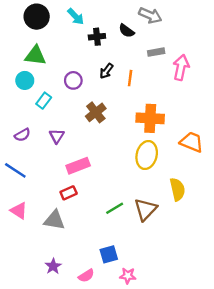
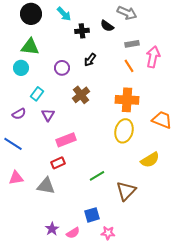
orange line: (130, 78) -> (129, 66), moved, turned -40
cyan rectangle: (44, 101) -> (37, 94), moved
yellow semicircle: (177, 189) -> (150, 160), turned 72
brown triangle: (145, 209) -> (126, 191), moved
pink triangle: (19, 211) -> (16, 178), turned -42
purple star: (53, 266) -> (52, 229), moved

